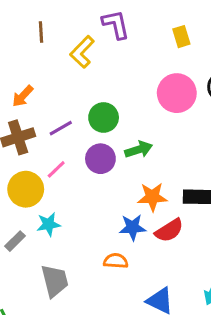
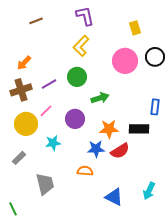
brown line: (41, 32) -> (36, 21), turned 72
yellow rectangle: (181, 37) -> (135, 28), moved
yellow L-shape: (82, 52) -> (81, 46), moved
purple circle: (100, 159) -> (75, 119), moved
cyan star: (49, 224) -> (53, 143), moved

